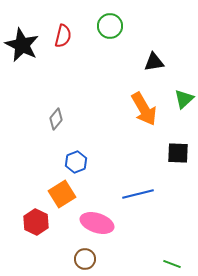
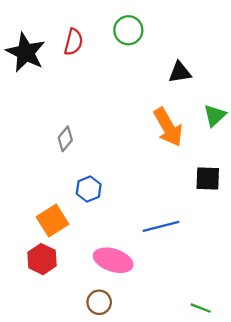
orange square: (62, 194) -> (52, 221), moved

